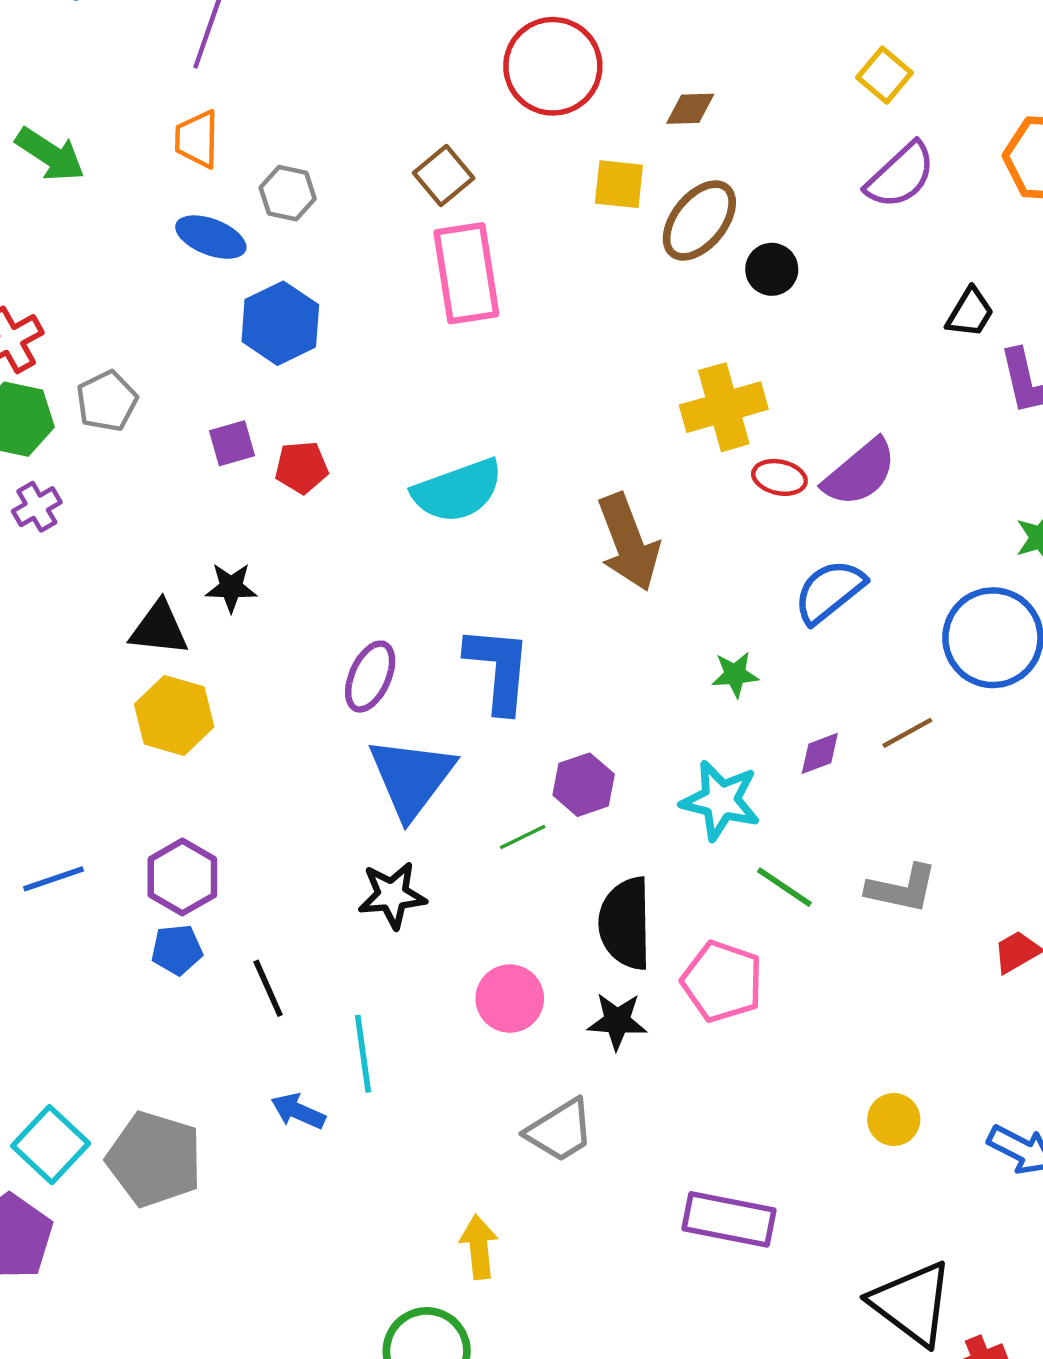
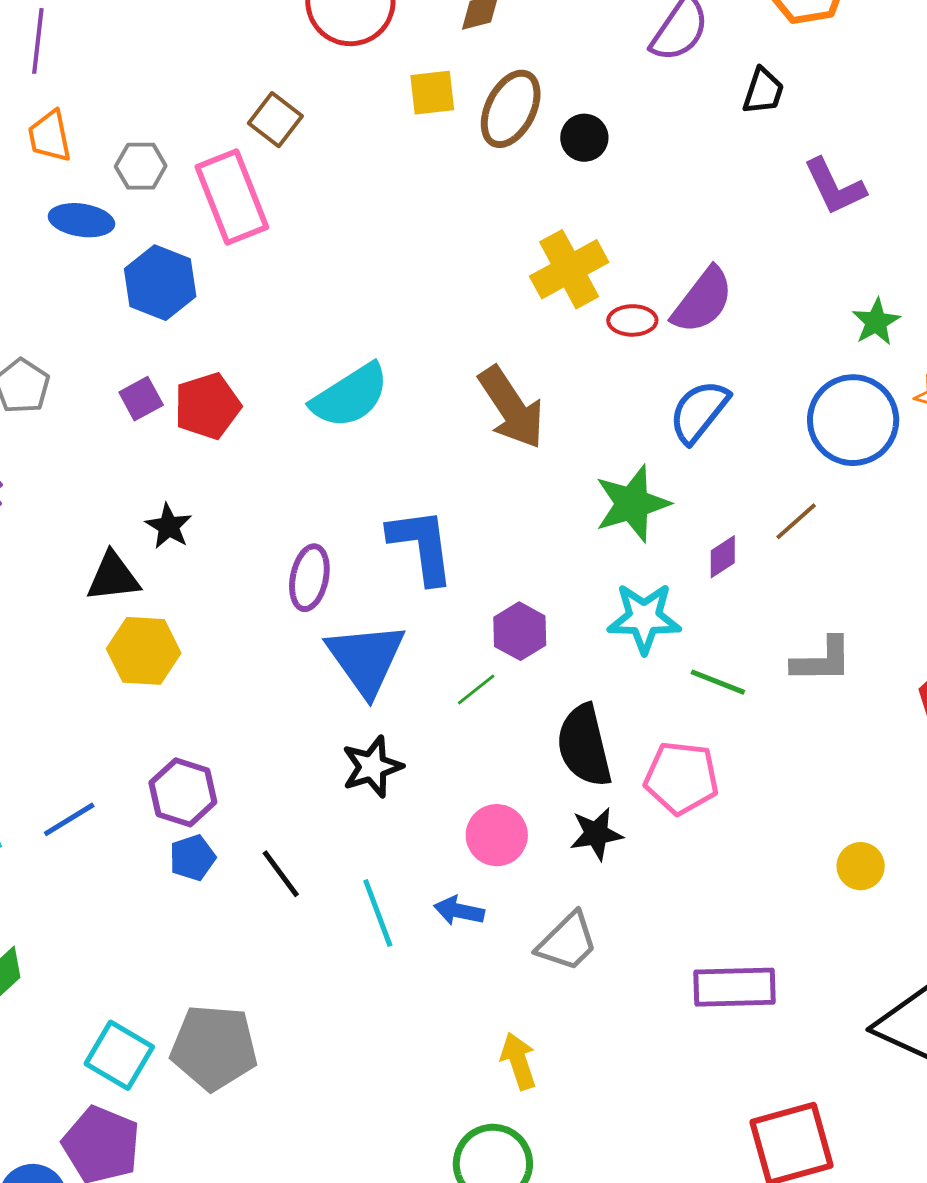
pink rectangle: (466, 273) -> (232, 197), moved
black trapezoid: (970, 313) -> (763, 91), moved
red pentagon: (302, 467) -> (207, 406), size x1.4
black star: (231, 587) -> (169, 526), turned -30
green star: (735, 674) -> (632, 504), size x1.8
blue arrow: (298, 1111) -> (459, 911), moved

